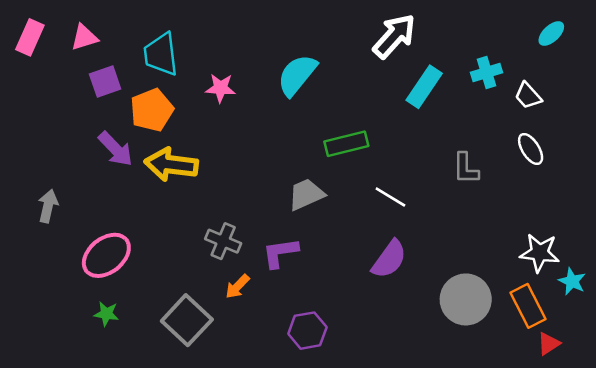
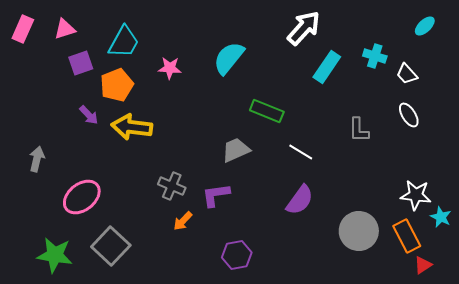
cyan trapezoid: (161, 54) -> (124, 42), turned -144
cyan cross: (486, 72) -> (375, 56), turned 35
green rectangle: (346, 144) -> (267, 111), turned 36
purple arrow: (115, 149) -> (89, 115), size x0.7
green star: (106, 314) -> (55, 255), moved, size x1.8
gray square: (187, 320) -> (111, 246), moved

